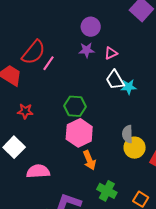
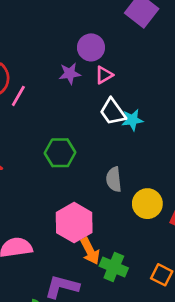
purple circle: (91, 27) -> (91, 47), moved
pink hexagon: (79, 133) -> (74, 223), moved
gray semicircle: (127, 134) -> (114, 179), moved
orange arrow: (89, 160) -> (90, 251), moved

